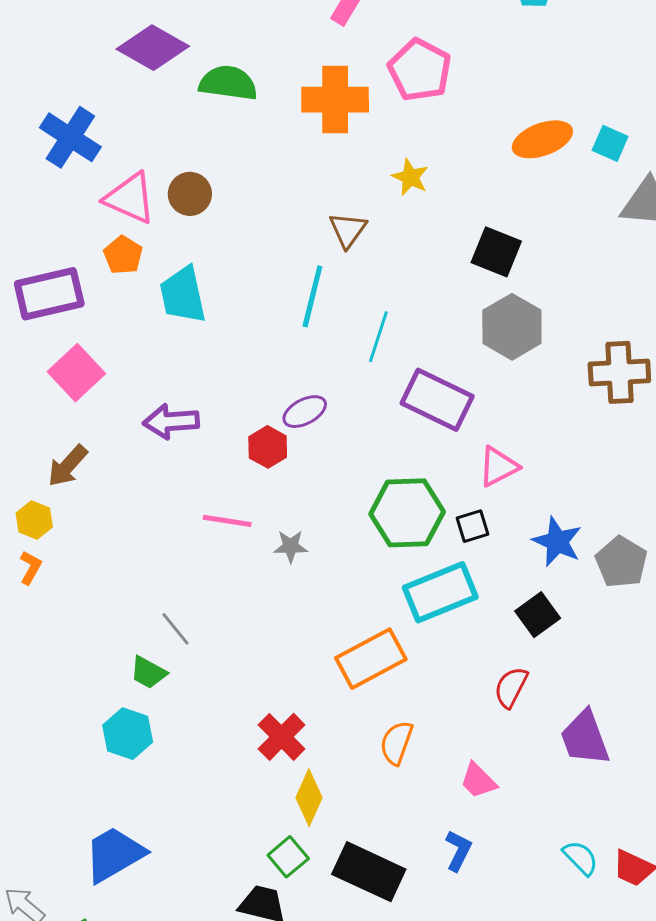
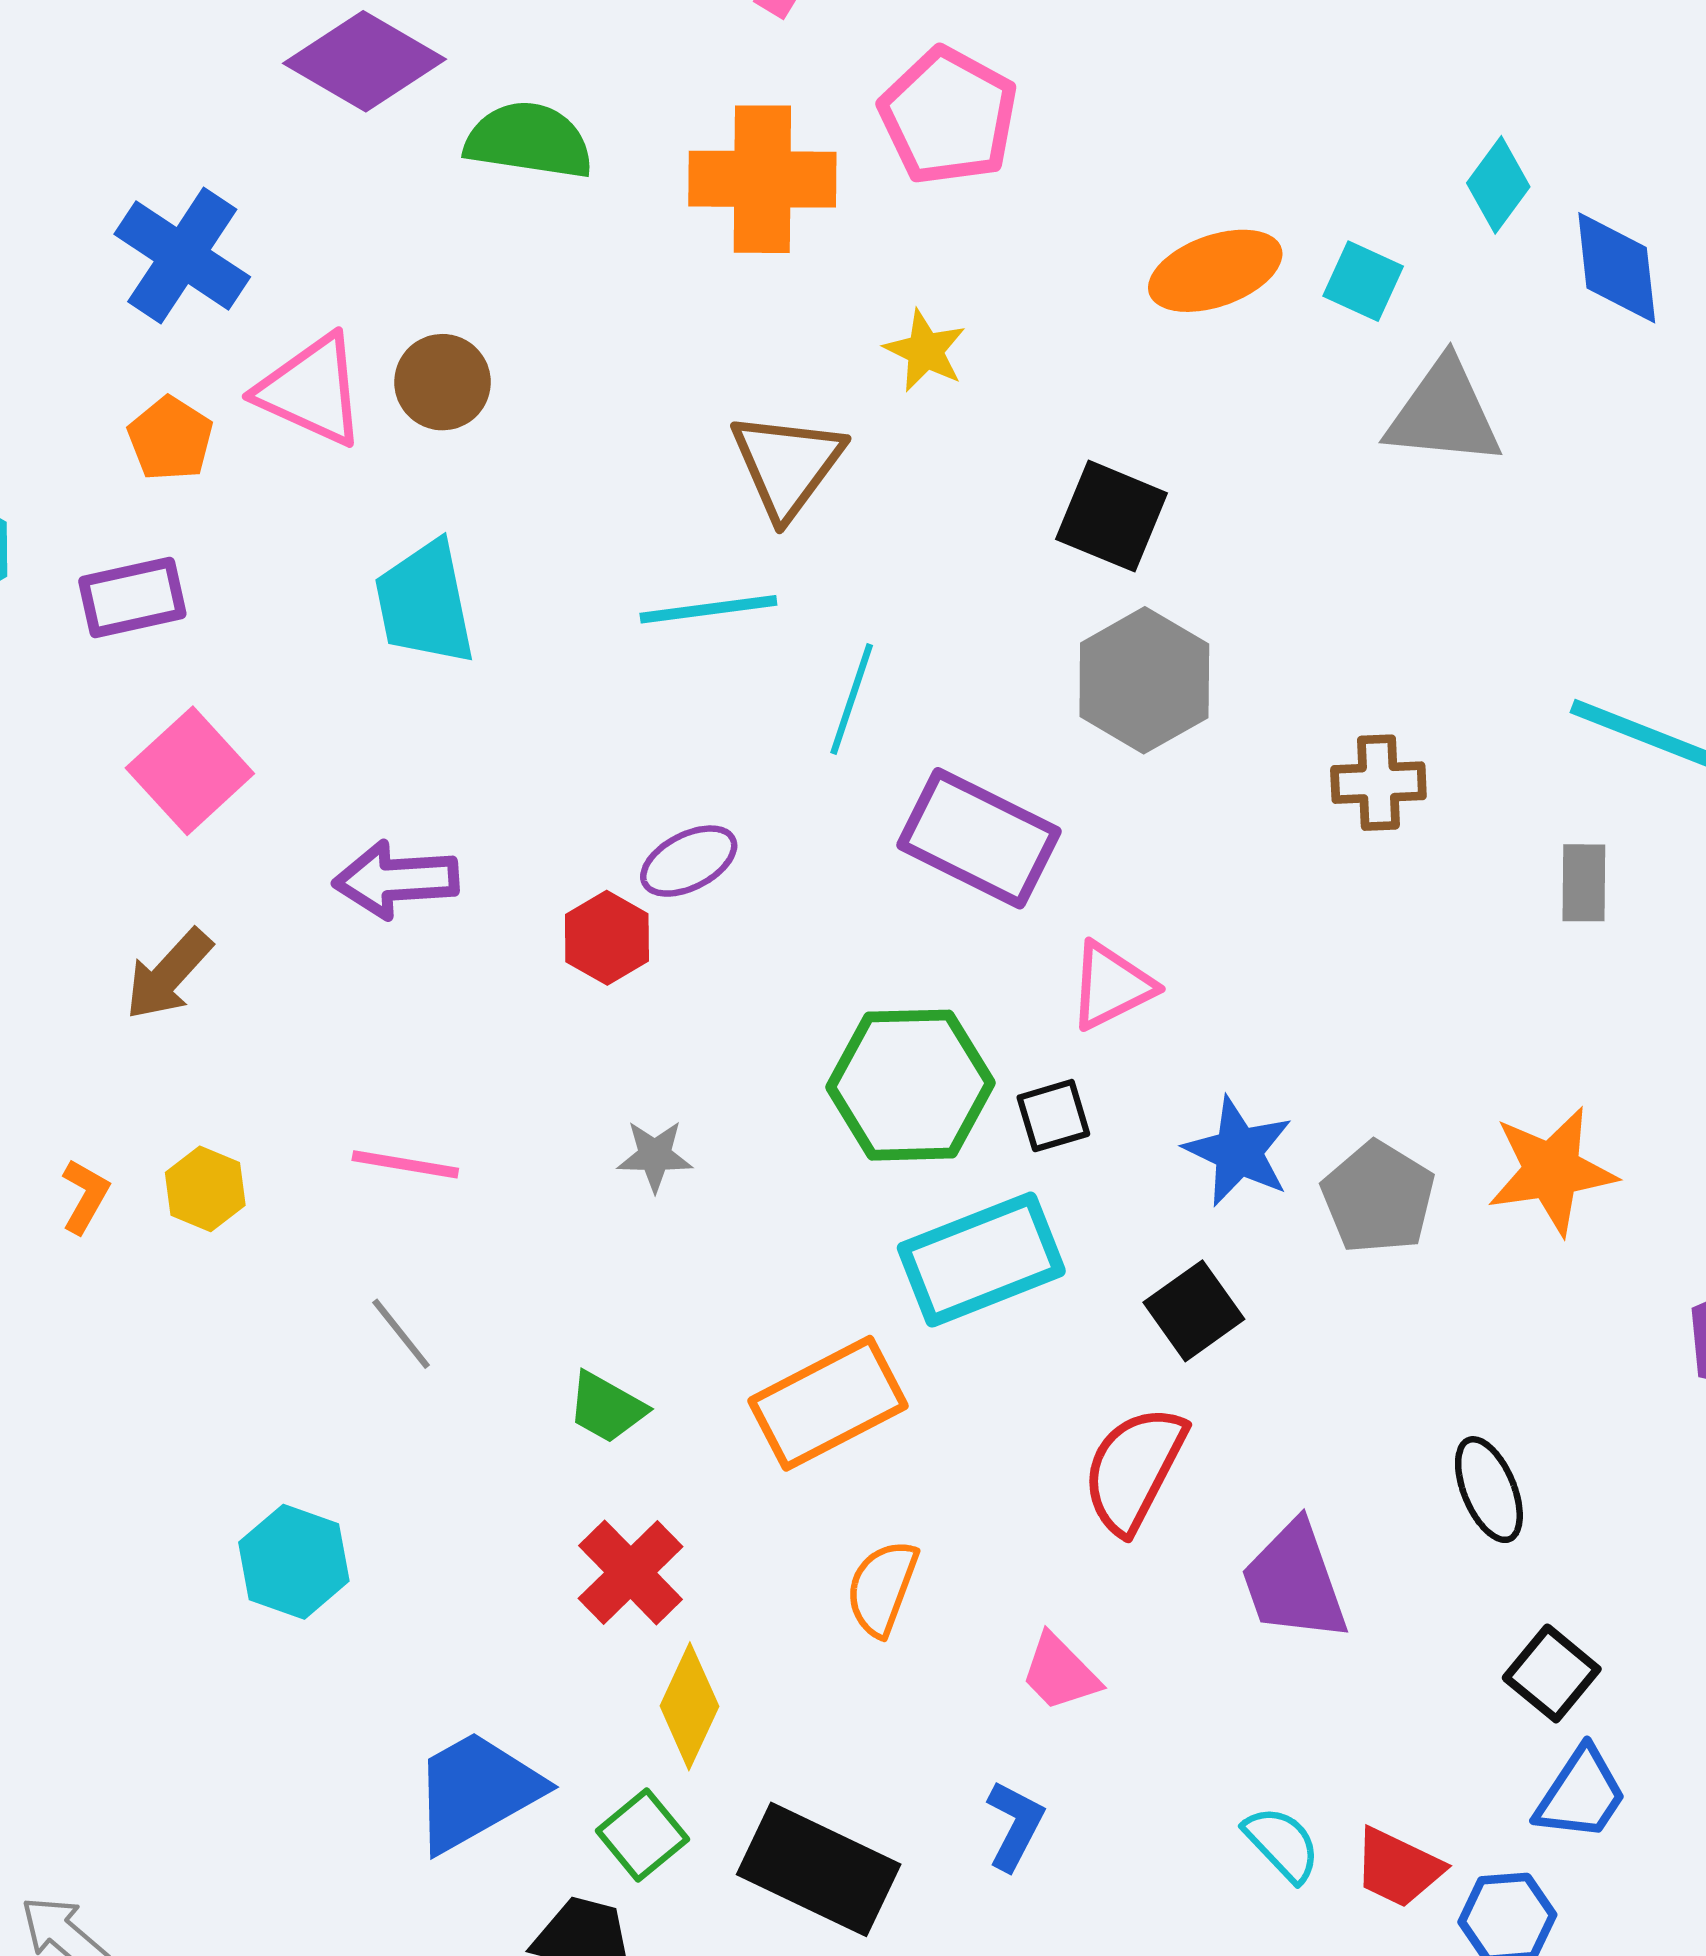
brown triangle: (348, 230) -> (787, 465), size x1.4
orange pentagon: (123, 255) -> (170, 439), moved
purple rectangle: (49, 294) -> (132, 598), size x0.7
cyan line: (312, 296) -> (708, 609), turned 68
brown cross: (619, 372) -> (1378, 783), size x0.7
yellow hexagon: (34, 520) -> (205, 1189), moved
pink line: (227, 521) -> (405, 1164), moved
green trapezoid: (148, 672) -> (607, 1408), moved
red semicircle: (511, 687) -> (1134, 1469), size x1.4
blue trapezoid: (114, 854) -> (477, 1791), moved

